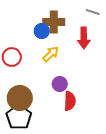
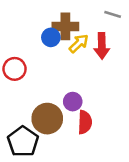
yellow arrow: (51, 54) -> (79, 43), moved
brown circle: (20, 98) -> (47, 119), moved

